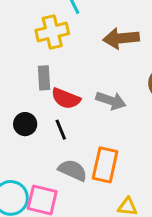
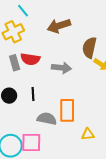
red semicircle: (66, 98) -> (30, 59), moved
black line: (61, 130) -> (33, 94), turned 32

